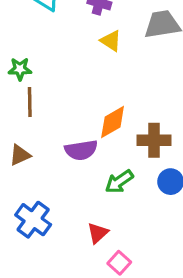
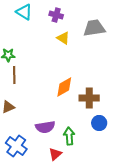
purple semicircle: (81, 150) -> (45, 127), moved
green arrow: (119, 182) -> (69, 136), moved, turned 120

